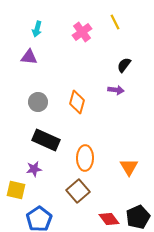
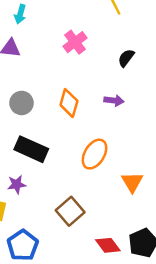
pink cross: (82, 32) -> (75, 42), moved
purple arrow: (116, 90) -> (114, 101), moved
orange ellipse: (85, 158) -> (94, 154), moved, turned 30

